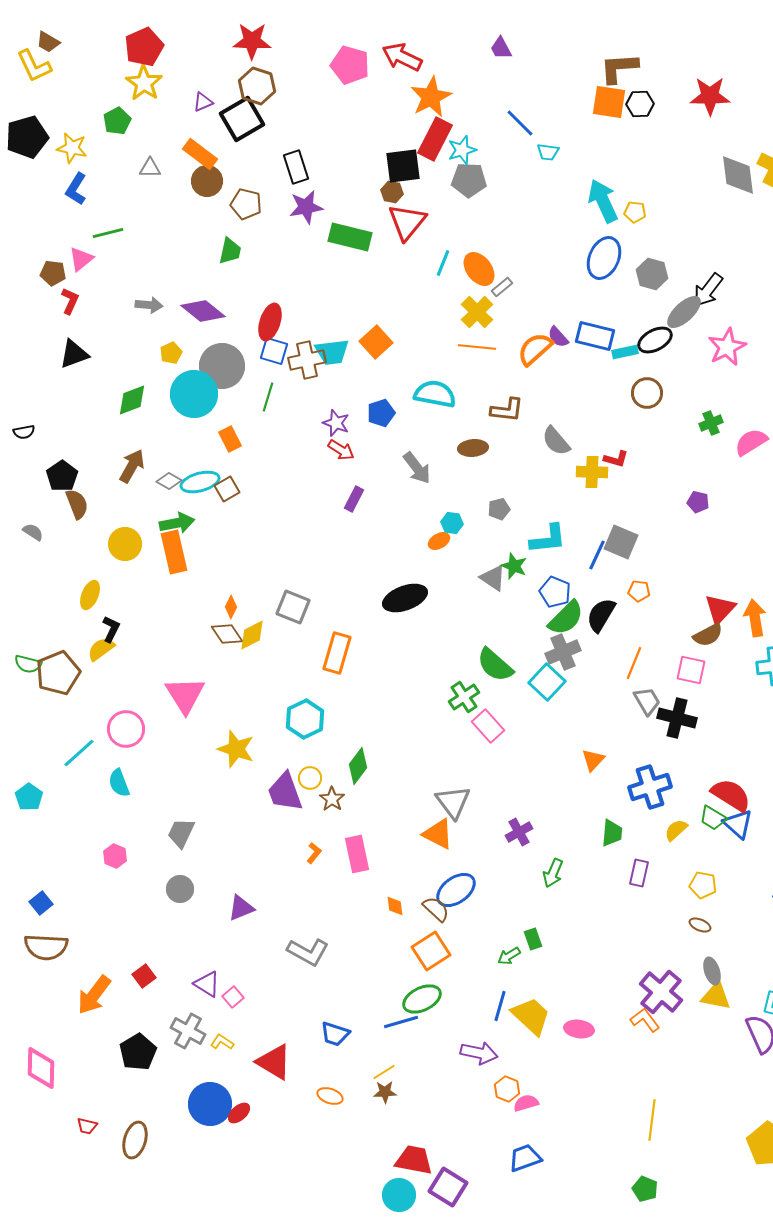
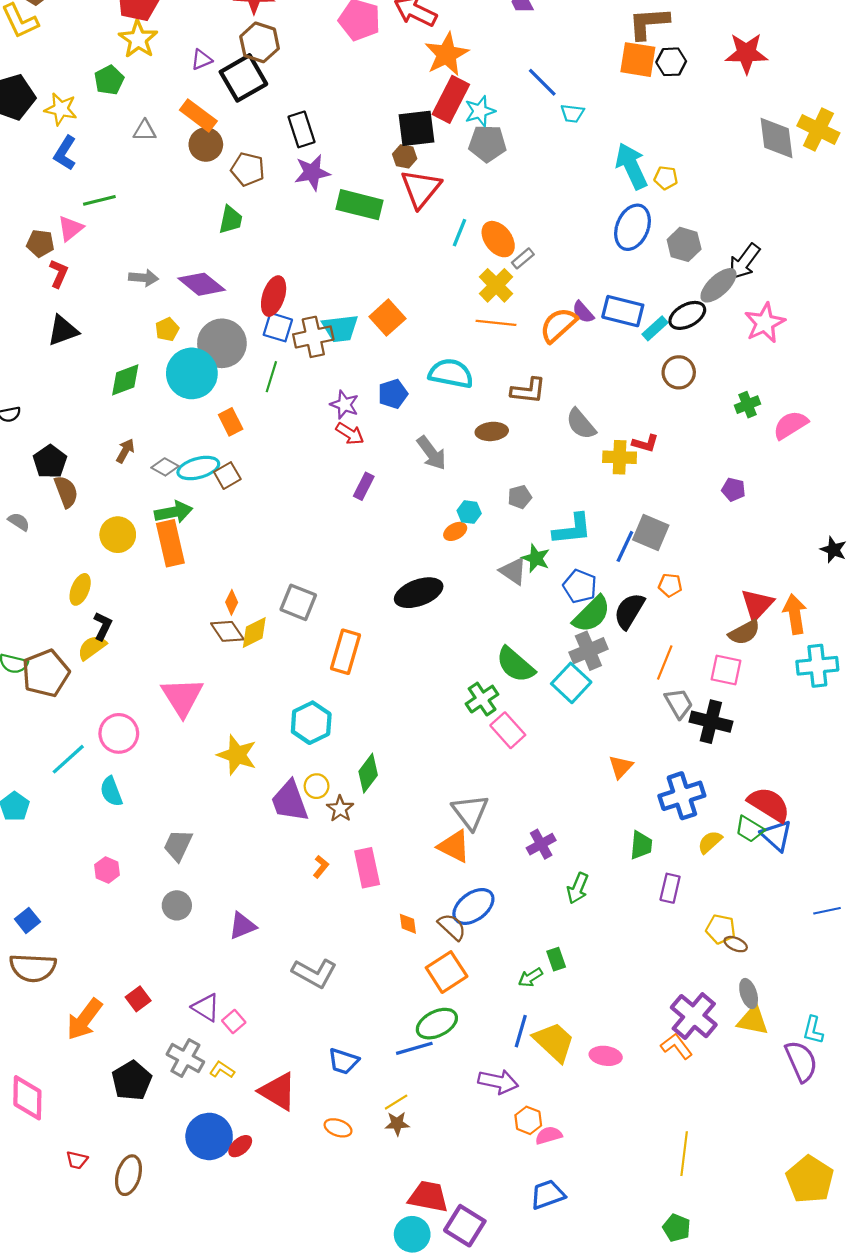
cyan rectangle: (625, 352) -> (655, 328), turned -30
brown arrow: (132, 466) -> (125, 451), size x0.7
yellow pentagon: (703, 885) -> (721, 929), moved

